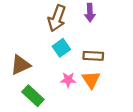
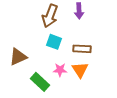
cyan square: (61, 48) -> (54, 42), turned -35
green rectangle: (33, 96) -> (40, 82), moved

